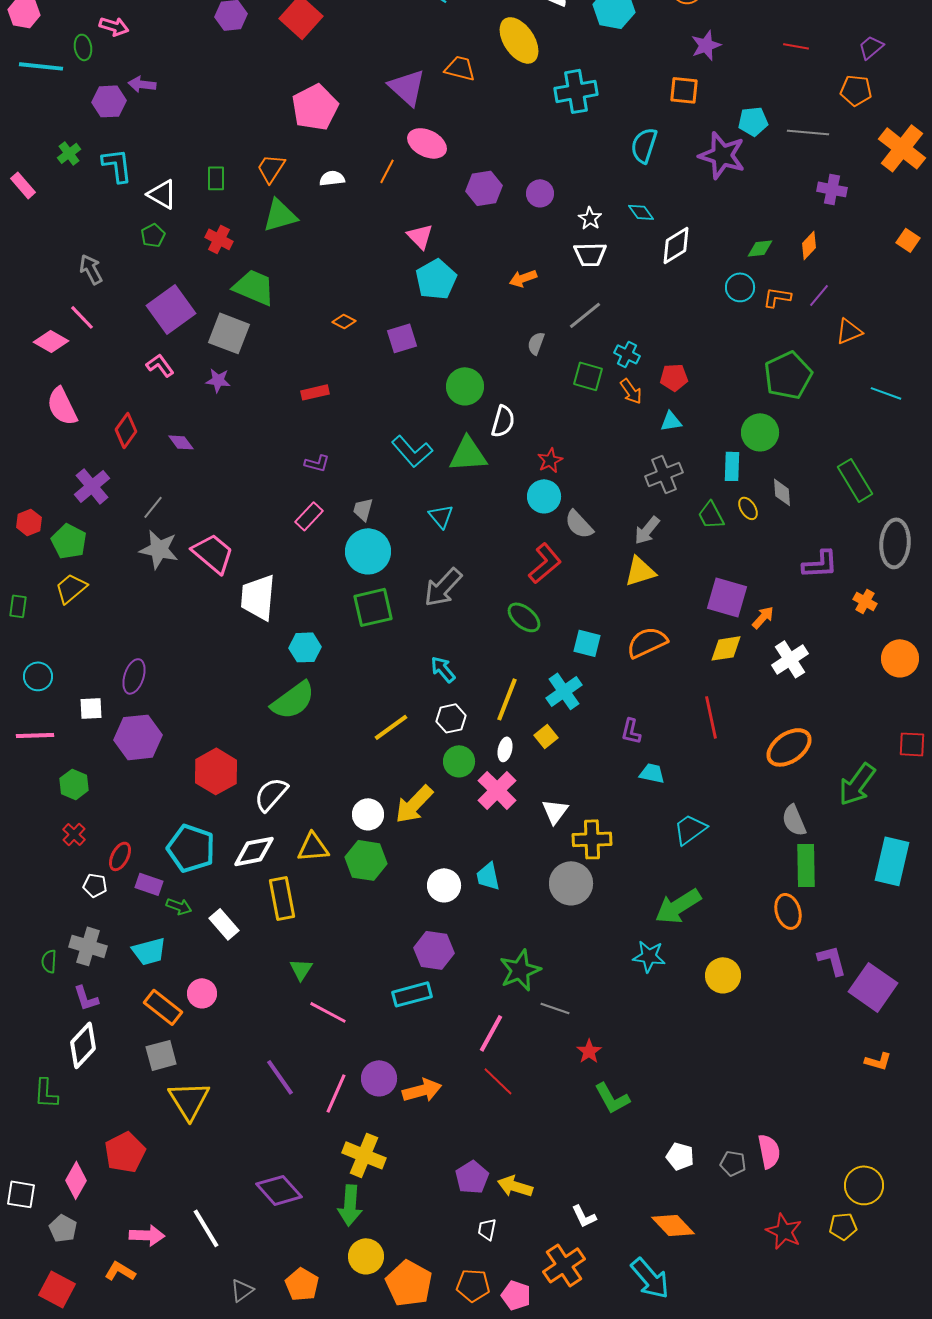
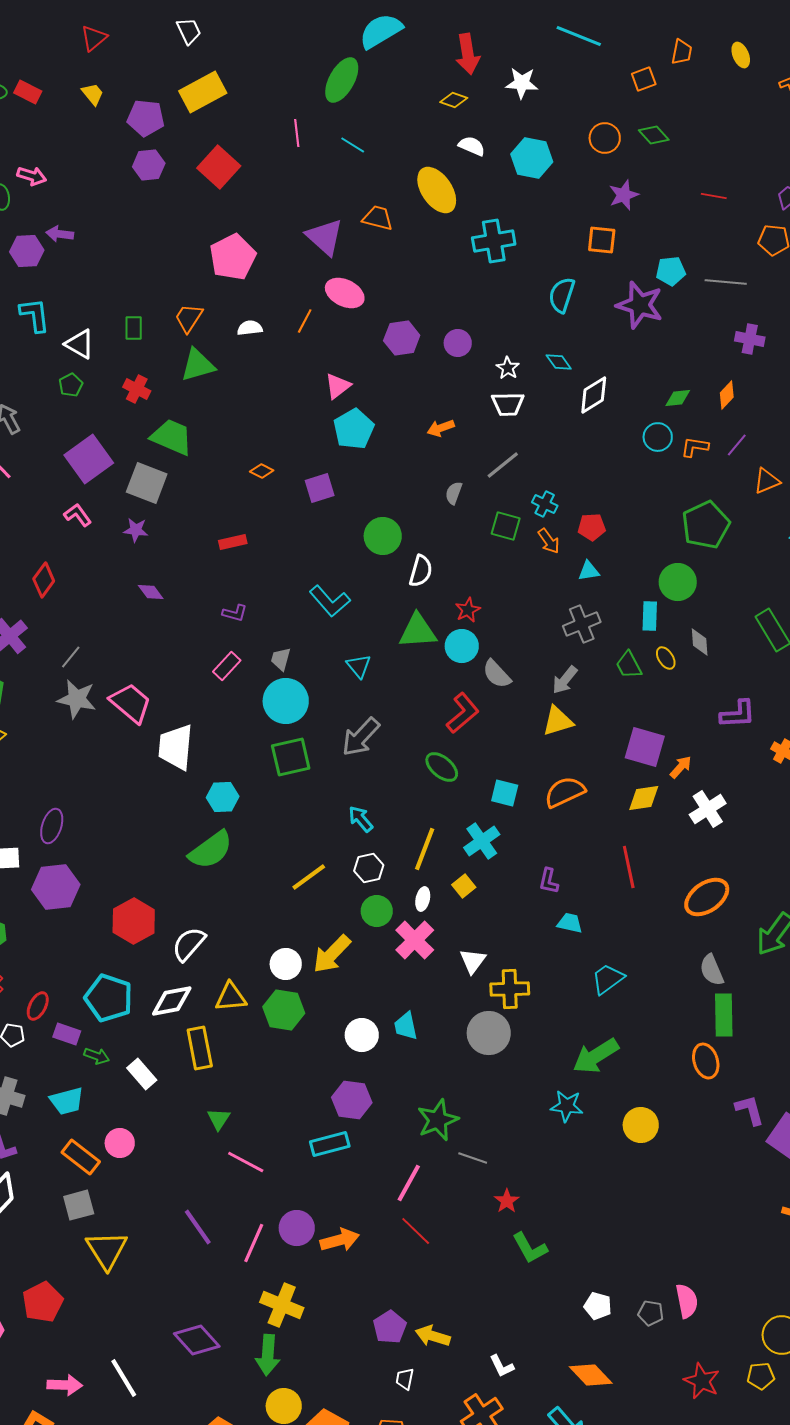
pink triangle: (420, 236) -> (338, 386), turned 36
purple diamond: (181, 442) -> (151, 592), moved
green triangle: (468, 454) -> (418, 631), moved

